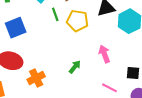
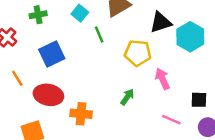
yellow pentagon: (77, 21) -> (138, 53), moved
orange cross: (36, 78) -> (81, 114), turned 36

